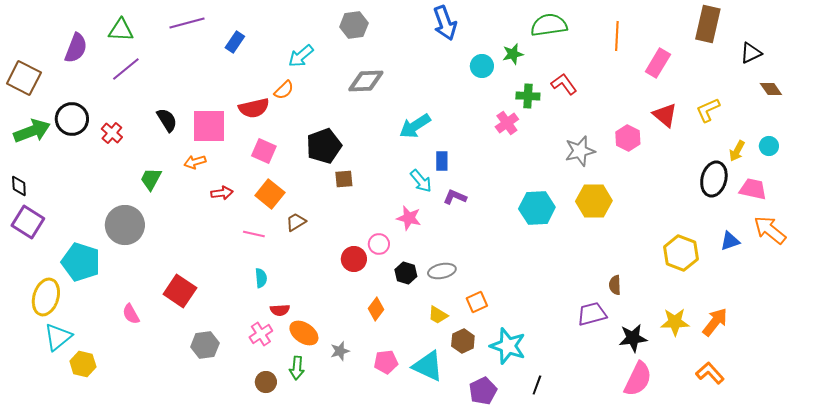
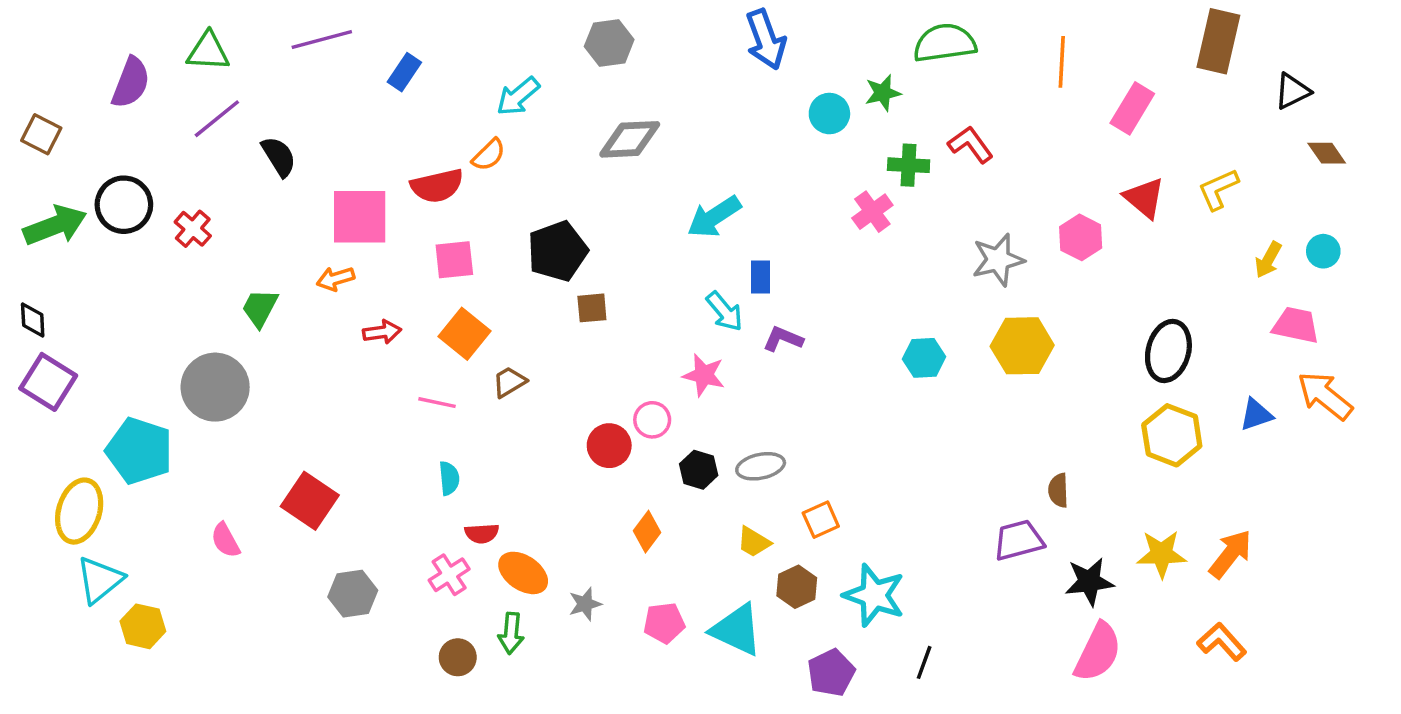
brown square: (24, 78) -> (41, 134), size x0.7
black semicircle: (167, 120) -> (279, 157), moved
pink square: (264, 151) -> (454, 260), turned -30
black ellipse: (714, 179) -> (1168, 351), moved
cyan hexagon: (537, 208) -> (924, 358), size x0.7

